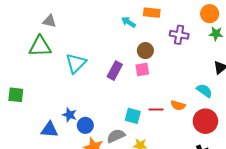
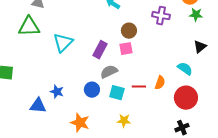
orange semicircle: (178, 105) -> (160, 83), turned -88
blue circle: (85, 125) -> (92, 90), moved
gray semicircle: (116, 136) -> (109, 72), moved

